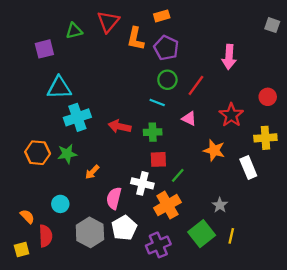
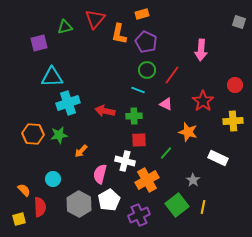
white rectangle: (248, 167) -> (218, 158), moved, turned -42
green line: (178, 175) -> (166, 153), moved

